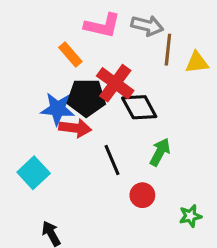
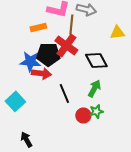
brown line: (168, 50) -> (71, 24), moved
orange rectangle: (70, 54) -> (38, 27), turned -63
black diamond: (139, 107) -> (96, 60), moved
green star: (190, 216) -> (96, 111), moved

